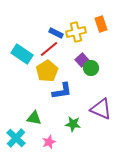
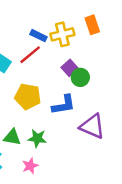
yellow pentagon: (47, 71) -> (28, 96), moved, turned -30
blue L-shape: (62, 91) -> (64, 105), moved
green star: (73, 124) -> (37, 138), moved

